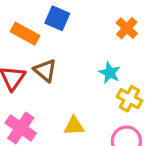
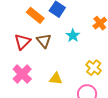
cyan star: (110, 73) -> (73, 36), moved

